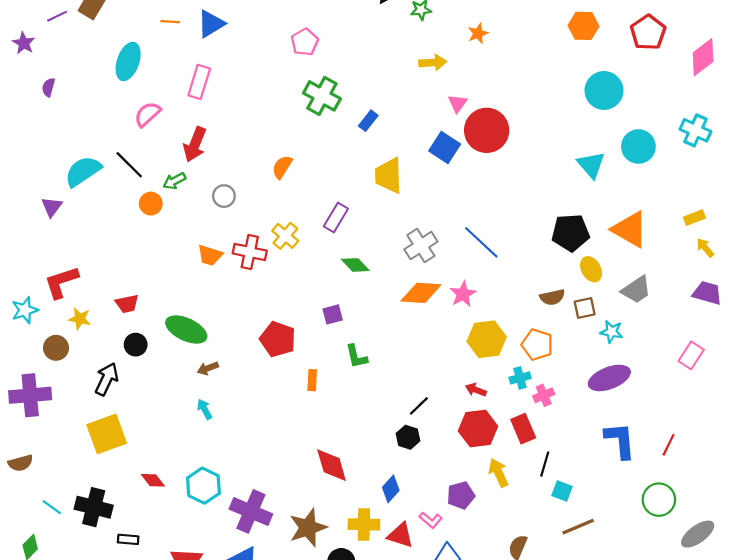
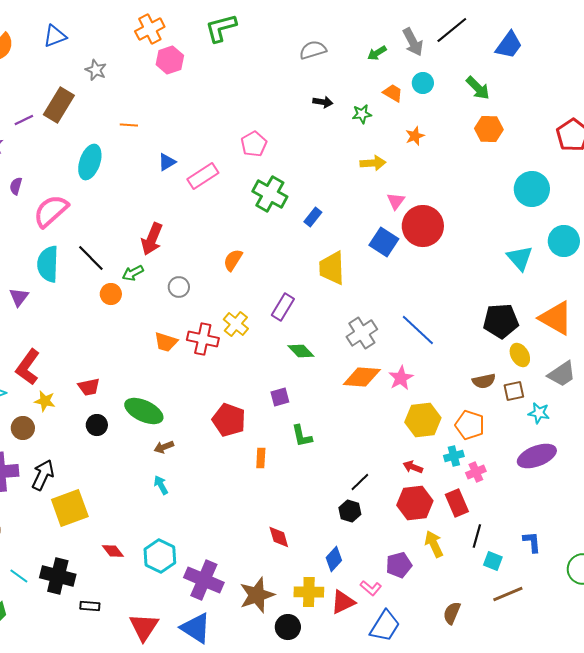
blue triangle: (211, 24) -> (167, 162), moved, size x0.7
orange hexagon: (584, 26) -> (489, 129), moved
pink rectangle: (199, 82) -> (203, 176), moved, turned 40
pink semicircle: (147, 114) -> (51, 211), moved, size x1.4
cyan semicircle: (83, 171) -> (48, 264), turned -54
red L-shape: (61, 282) -> (28, 367), turned -36
black arrow: (107, 379) -> (43, 475), moved
blue L-shape: (620, 440) -> (532, 542), moved, size x0.6
red diamond: (332, 465) -> (279, 537), size x0.7
red triangle: (400, 535) -> (343, 602), turned -44

